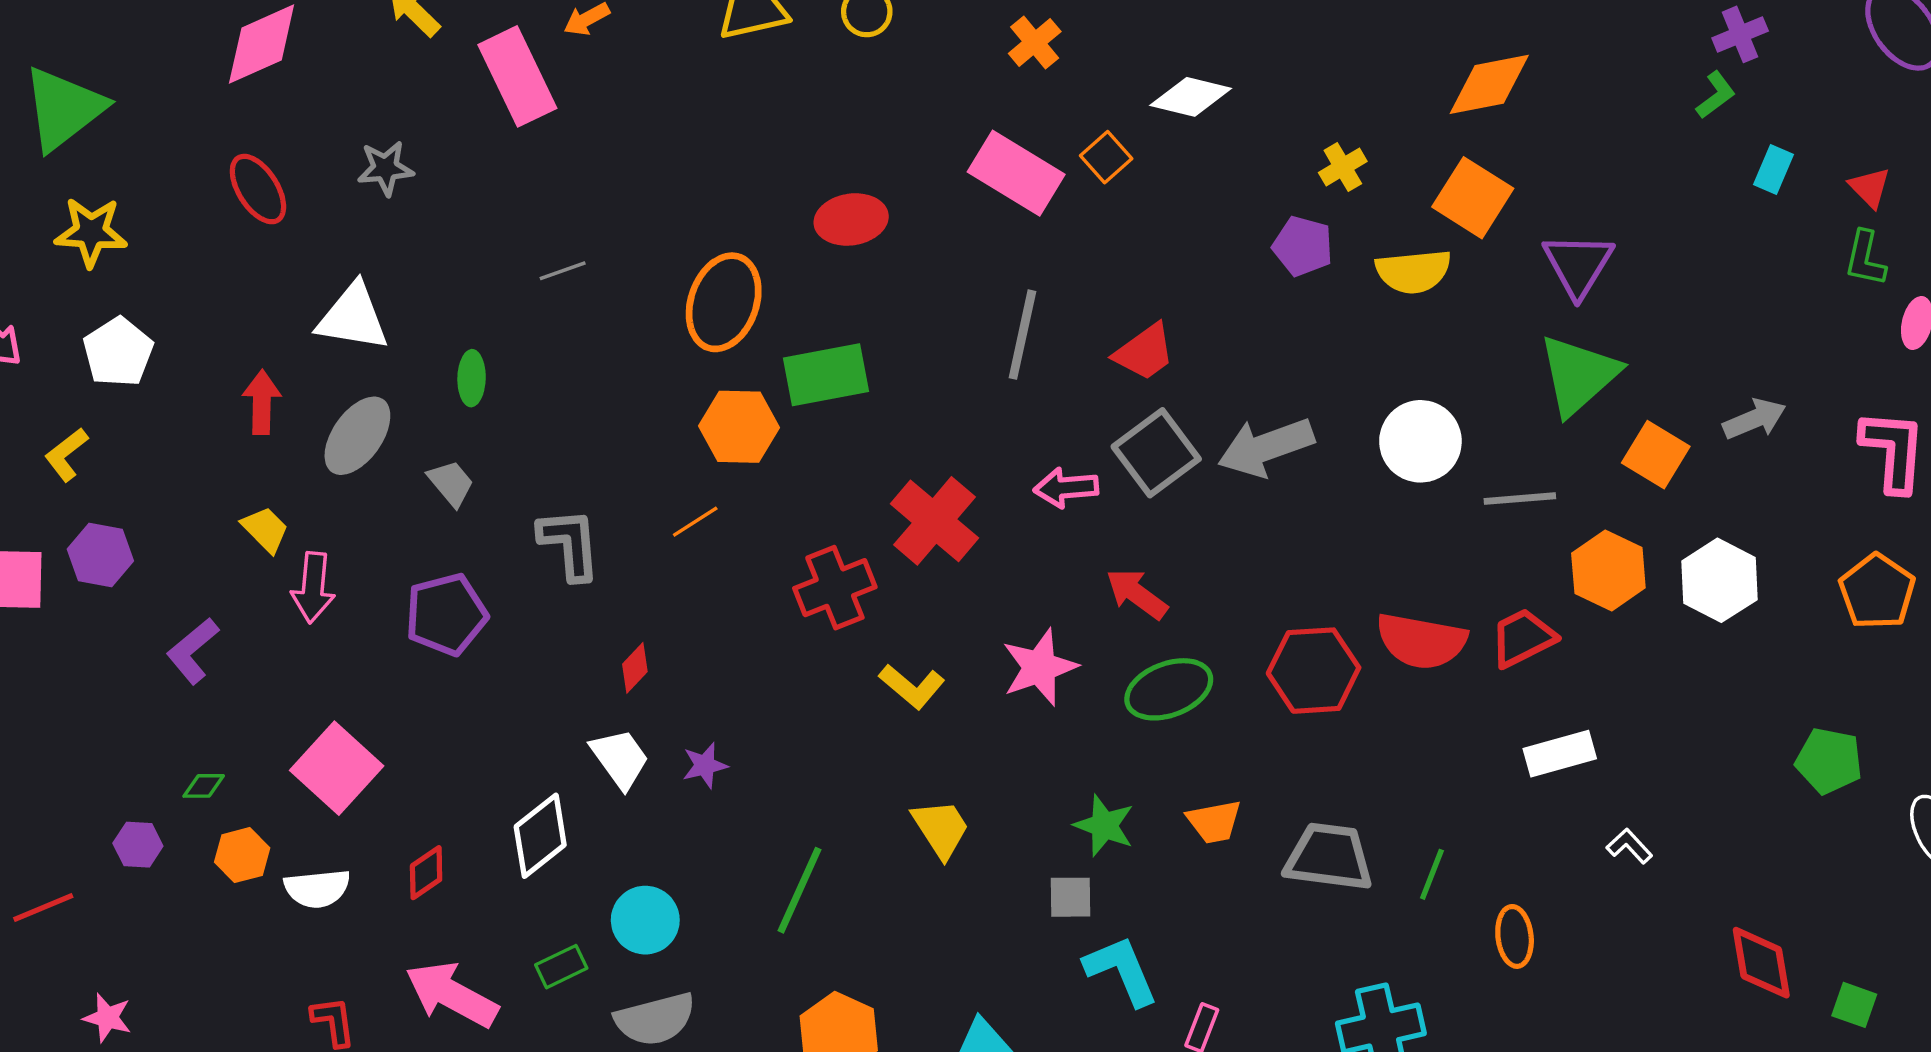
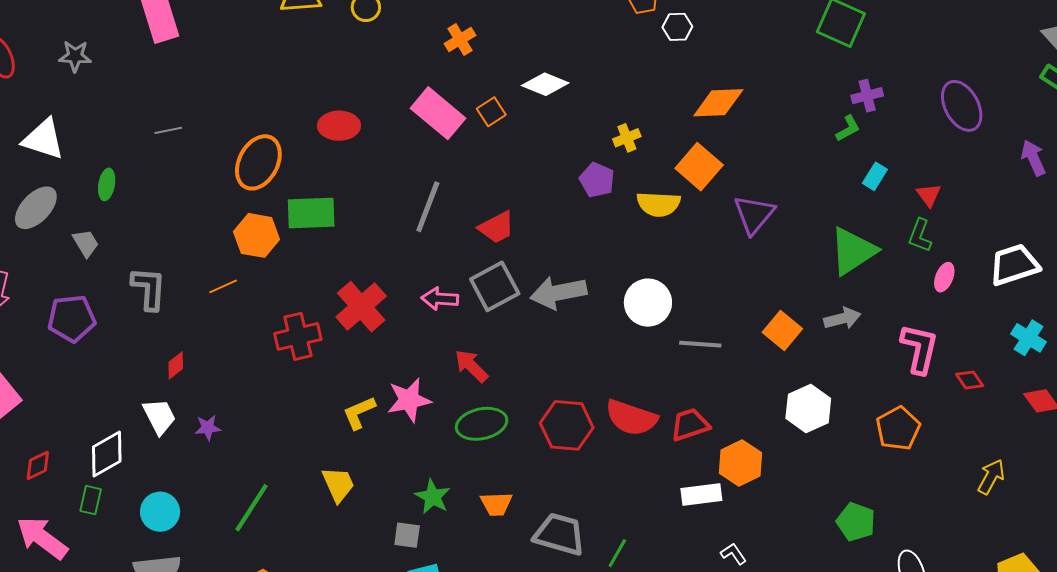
green triangle: (1579, 375) -> (853, 251), moved
orange hexagon: (1608, 571) -> (741, 463), moved
yellow L-shape: (912, 686) -> (359, 413), moved, turned 108
green rectangle: (561, 967) -> (91, 500), moved, turned -60

